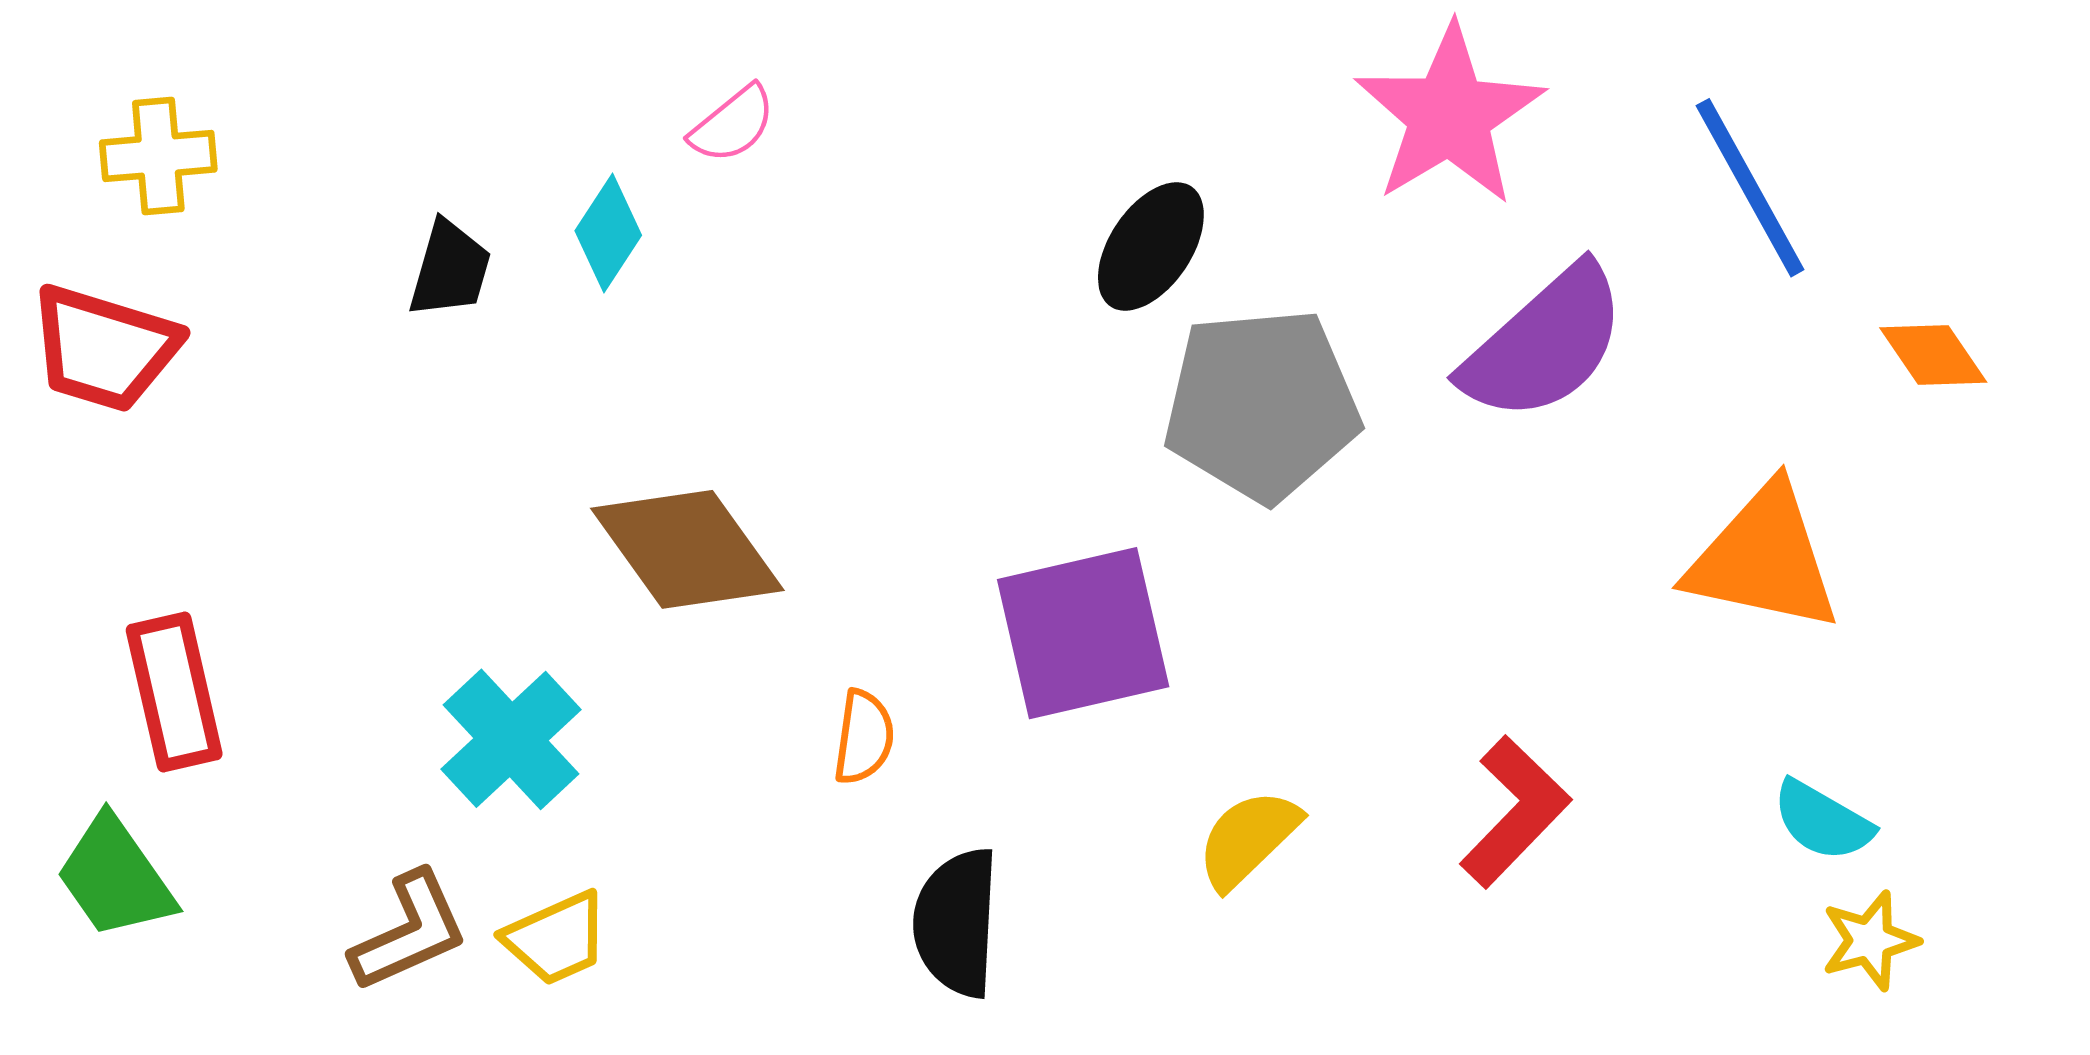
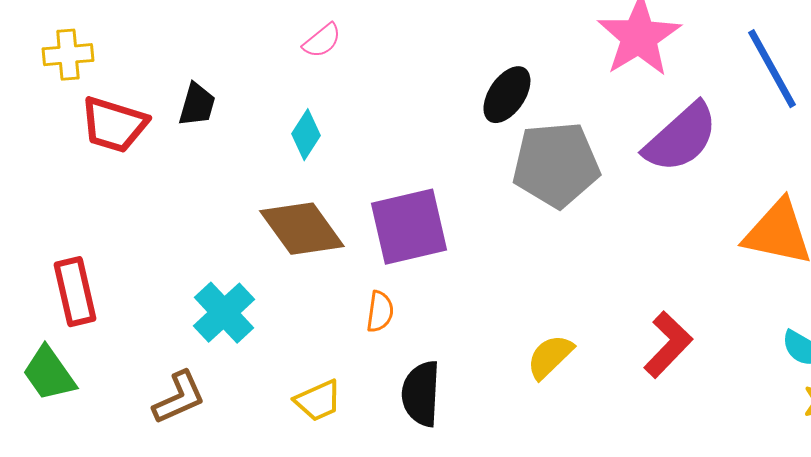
cyan diamond: (608, 233) -> (306, 135), moved
red trapezoid: (104, 348) -> (114, 125), moved
purple square: (1083, 633) -> (409, 227), moved
yellow trapezoid: (556, 938) -> (318, 401), moved

